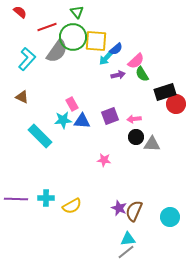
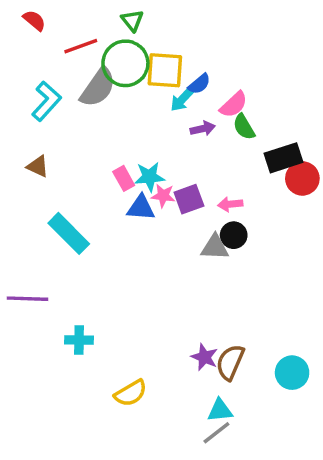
cyan star: (63, 120) -> (149, 177), moved
gray triangle: (152, 144) -> (215, 247), moved
pink star: (104, 160) -> (163, 196), moved
purple line: (16, 199) -> (27, 299), moved
yellow semicircle: (72, 206) -> (131, 393), moved

